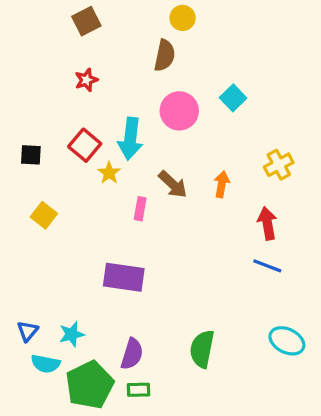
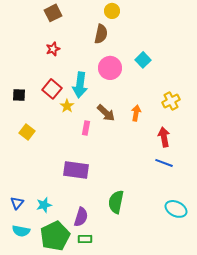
green semicircle: (202, 349) -> (116, 202), moved
cyan semicircle: (46, 364) -> (21, 231), moved

